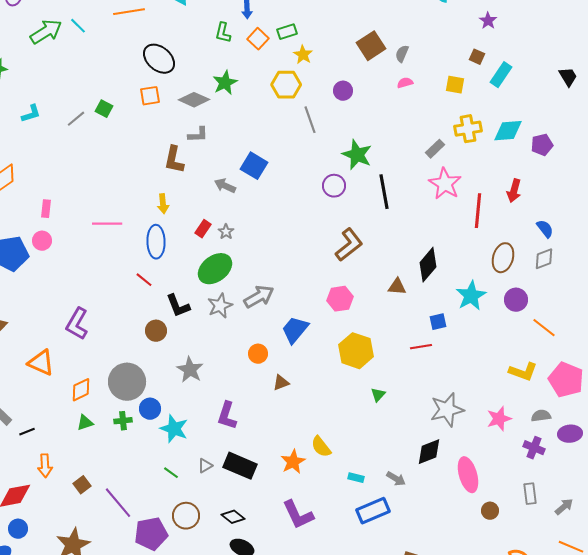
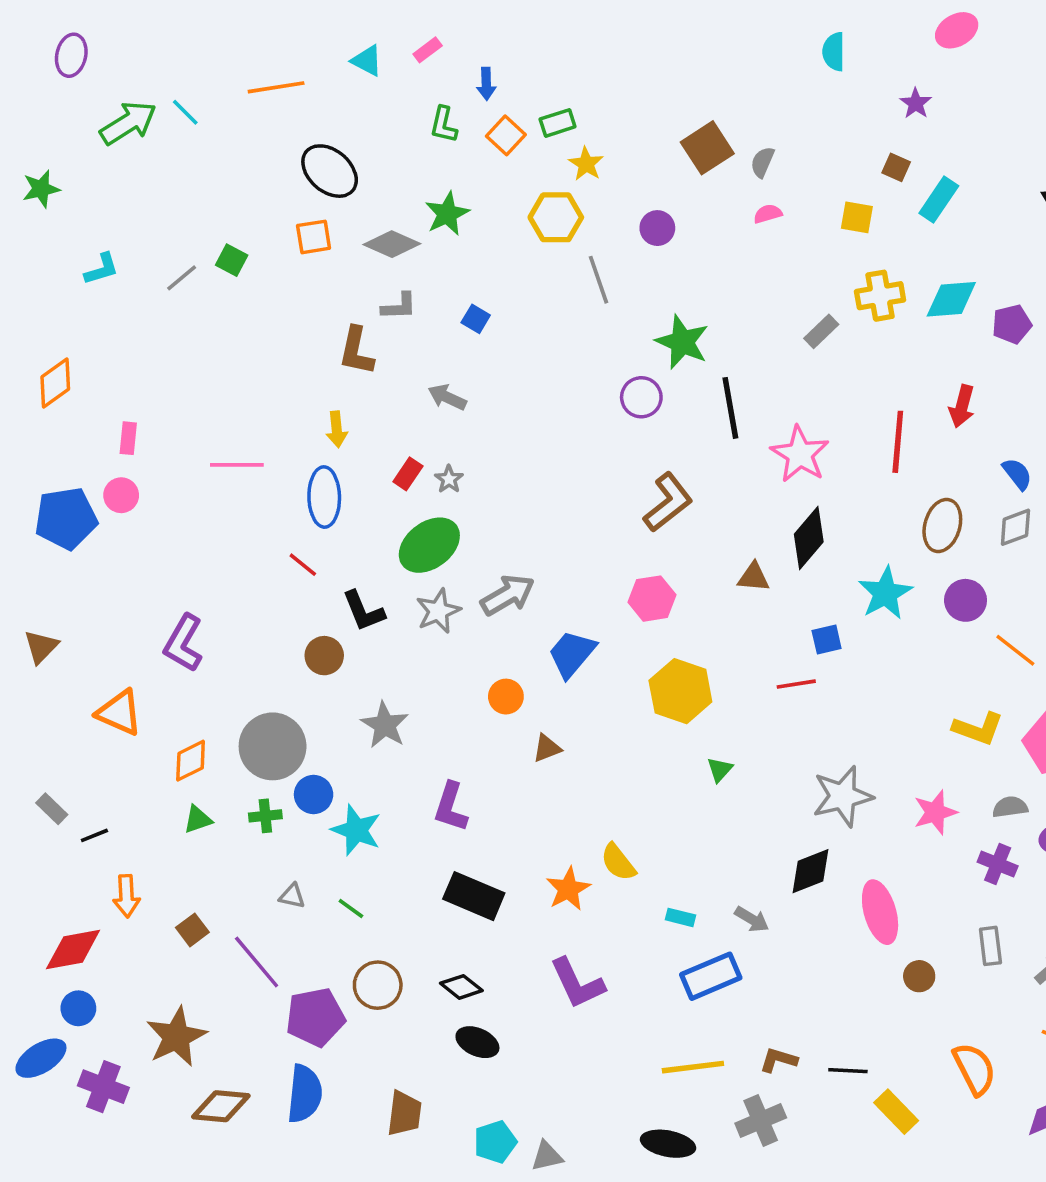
blue square: (254, 166) -> (476, 319), moved, size x0.6
pink star: (445, 184) -> (800, 454), moved
gray triangle: (205, 466) -> (292, 896), moved, turned 42

